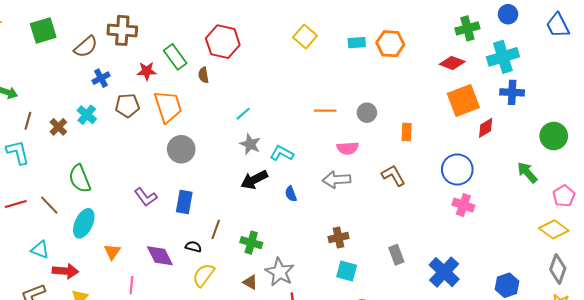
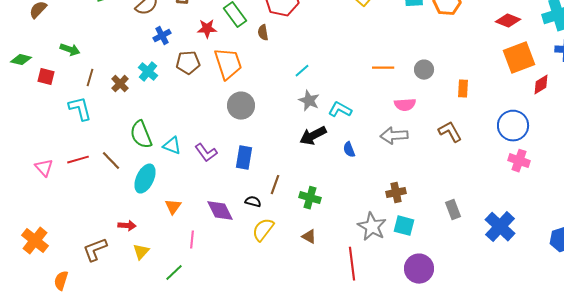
cyan triangle: (40, 250) -> (172, 146), moved
red arrow: (65, 271) -> (127, 226), size x0.7
gray star: (280, 272) -> (372, 227), moved

